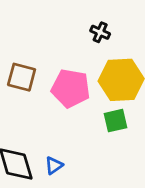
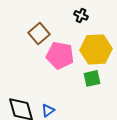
brown square: (22, 77) -> (39, 33), moved, turned 35

